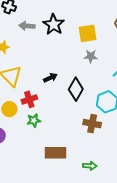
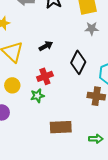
black arrow: (50, 78) -> (46, 46), moved
red cross: (29, 99) -> (45, 76), moved

